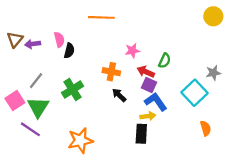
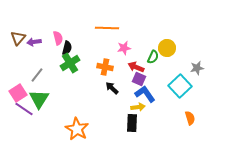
yellow circle: (213, 16) -> (167, 48), moved
orange line: (101, 17) -> (107, 28), moved
green cross: (73, 89) -> (70, 63), moved
purple line: (30, 129) -> (24, 109), moved
orange star: (80, 140) -> (77, 129), turned -30

